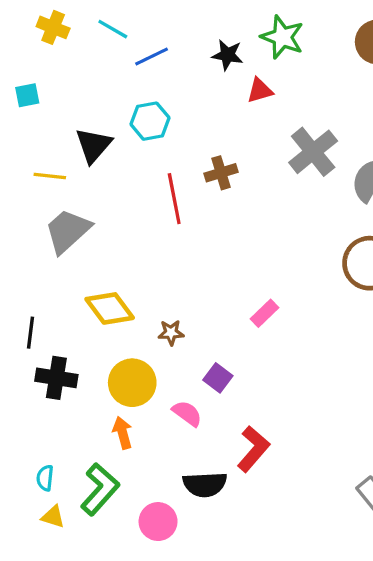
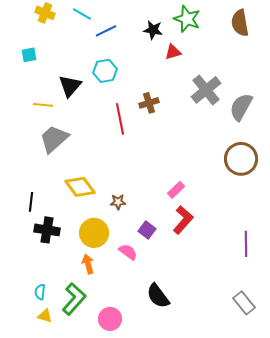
red L-shape: (253, 449) -> (183, 220), moved
black semicircle: (205, 484) -> (158, 296), moved, turned 56

